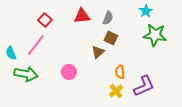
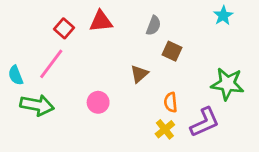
cyan star: (146, 11) -> (223, 16), moved
red triangle: (82, 16) -> (101, 21), moved
green star: (155, 35) -> (227, 84), moved
brown square: (111, 38) -> (172, 51), moved

